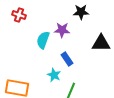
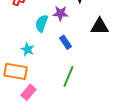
cyan star: (54, 75) -> (28, 49), moved

